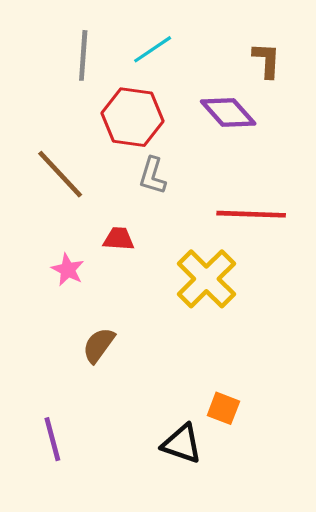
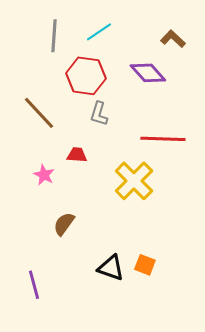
brown L-shape: (267, 60) -> (173, 39), turned -50
black triangle: (182, 444) -> (111, 268), moved

